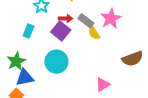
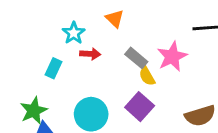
red arrow: (66, 19) -> (90, 54), moved
purple square: (61, 31) -> (140, 107), moved

